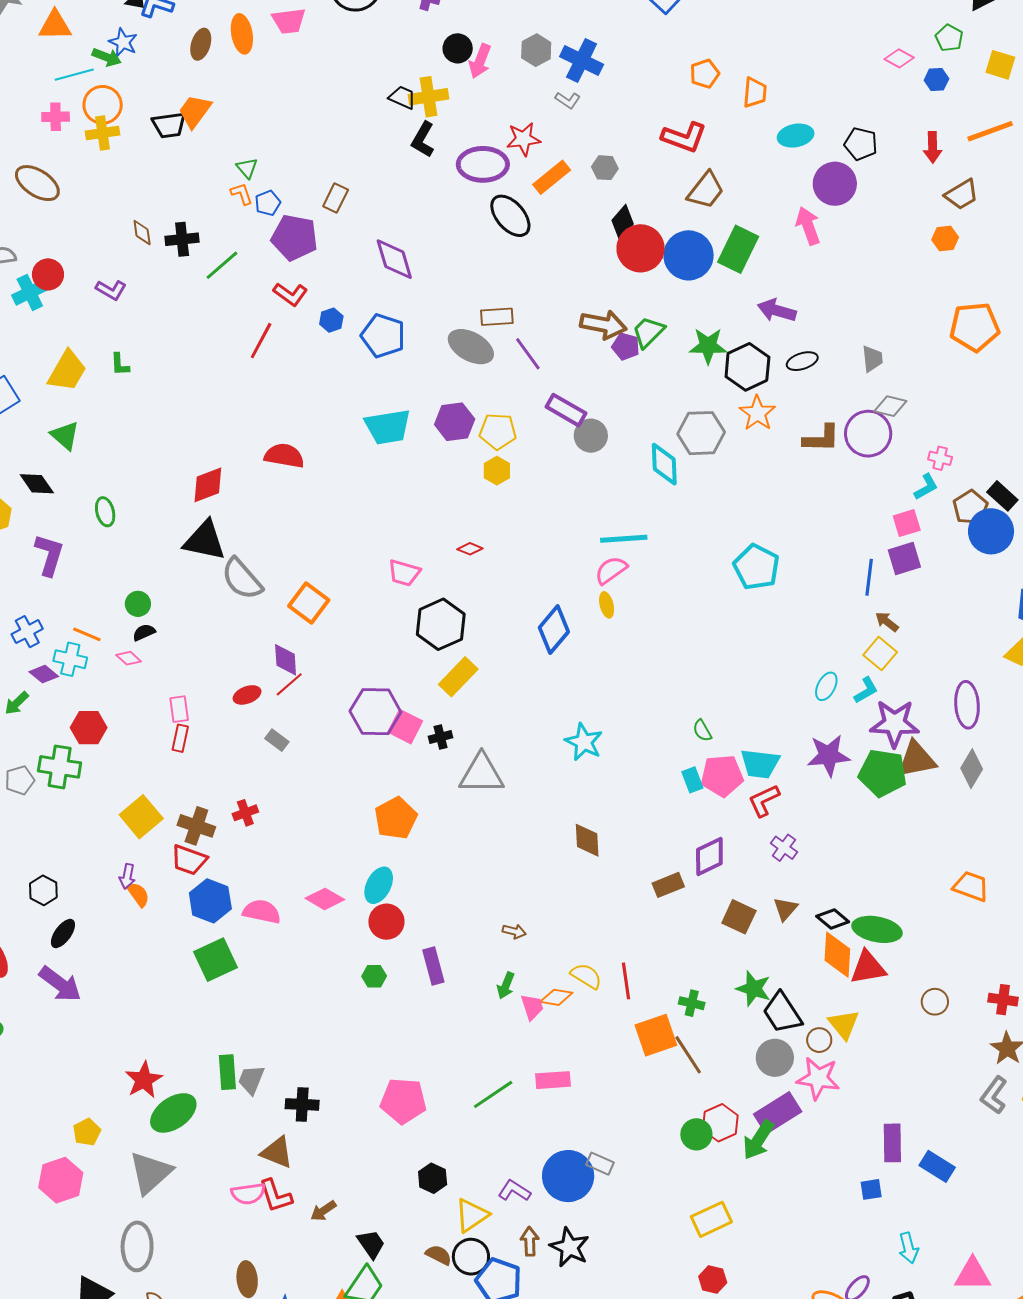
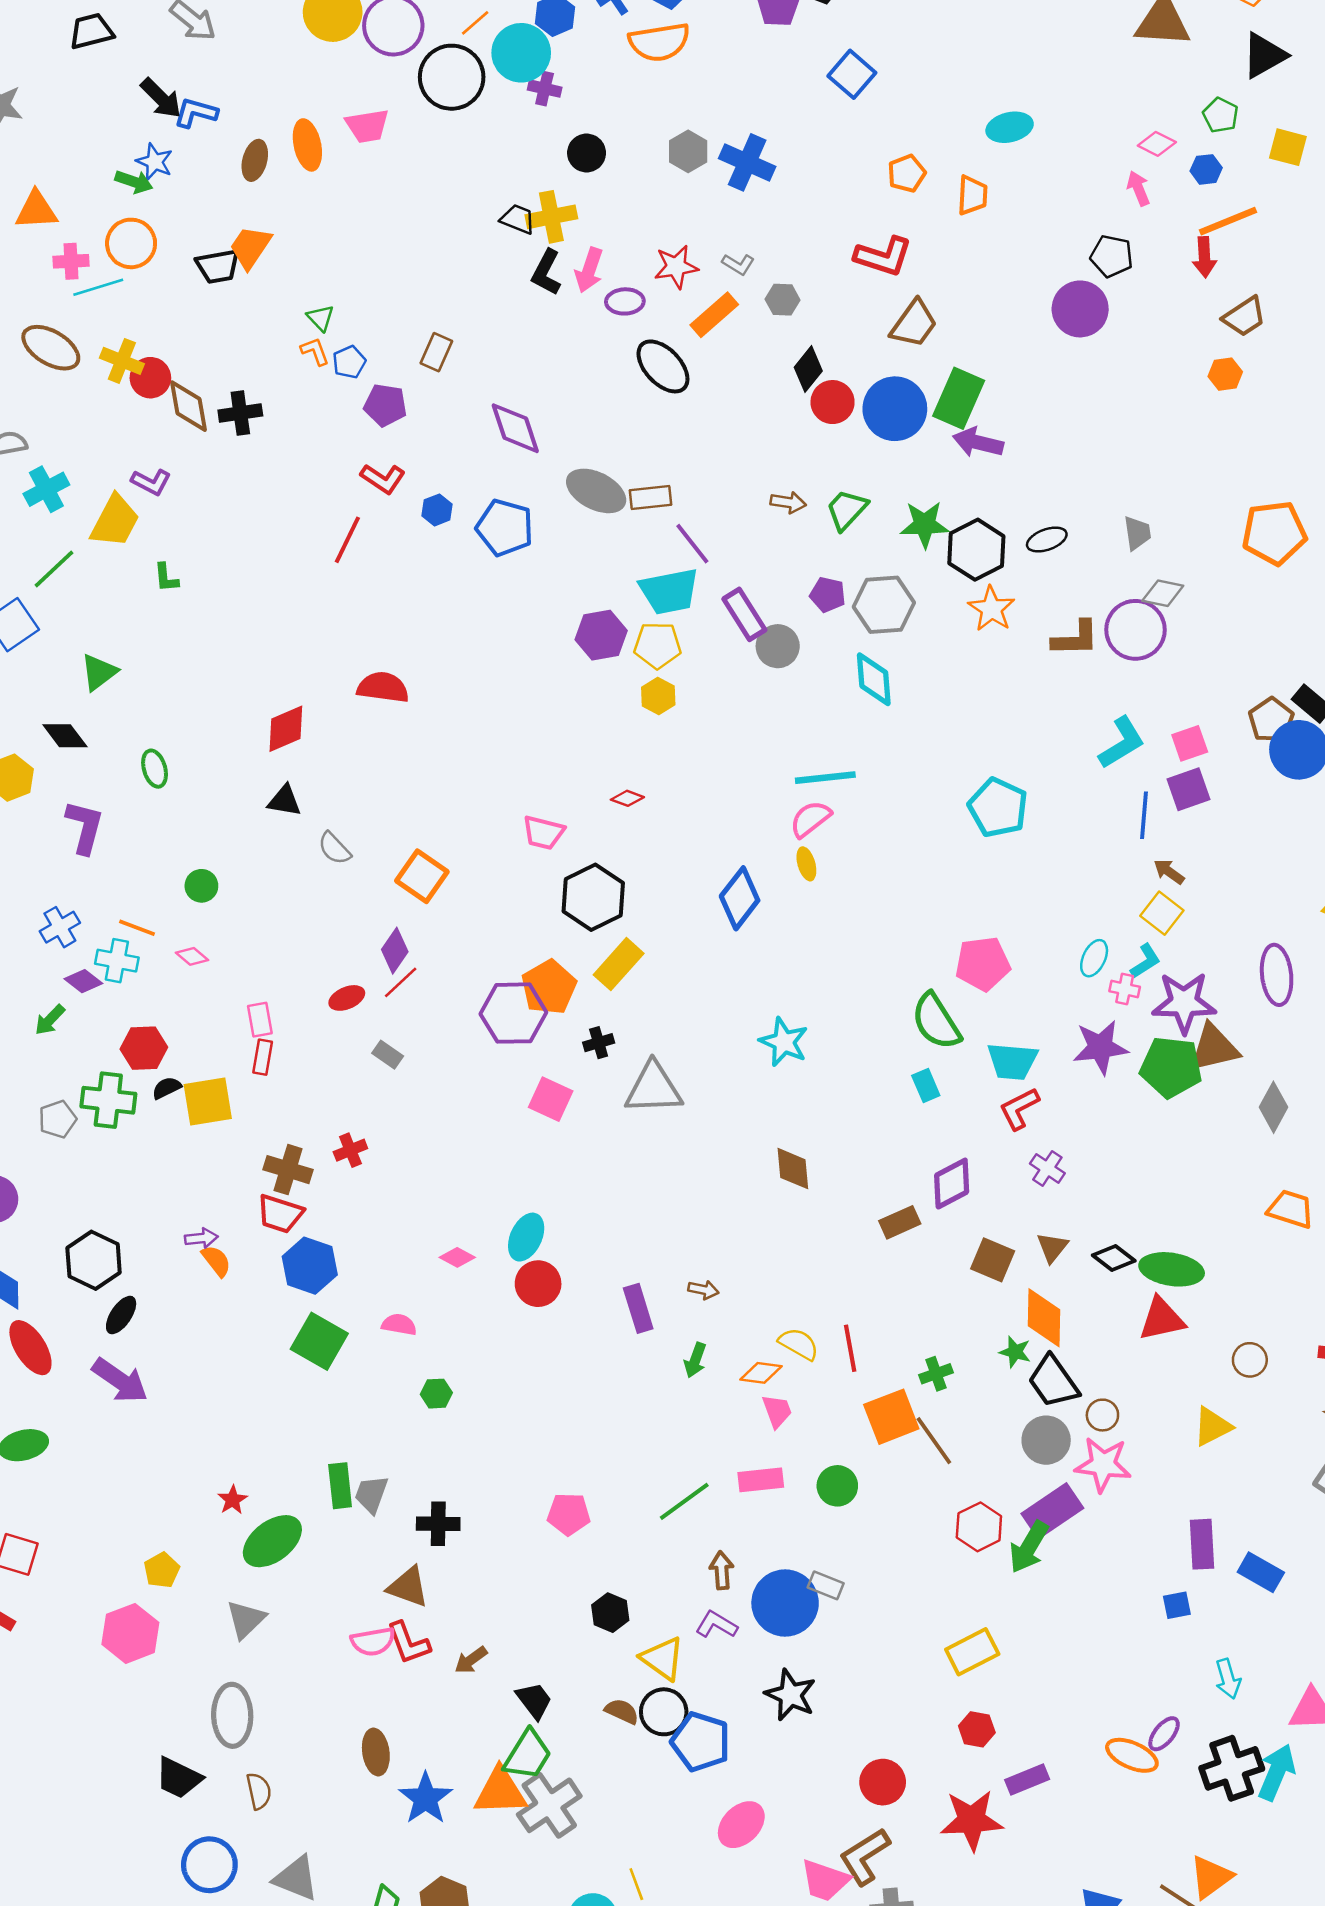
orange triangle: (55, 25) -> (36, 210), moved
pink arrow: (480, 61) -> (589, 270), moved
cyan line: (74, 75) -> (98, 287), moved
gray L-shape: (568, 100) -> (738, 264), moved
orange line: (990, 131) -> (1228, 221), moved
yellow cross: (102, 133) -> (122, 361), moved, turned 32
cyan ellipse: (796, 136) -> (1010, 127), moved
purple ellipse: (483, 164) -> (625, 301), size x0.6
pink arrow: (808, 226) -> (1138, 188), moved, size x0.7
brown diamond: (142, 232) -> (188, 406), size x1.6
purple pentagon: (294, 237) -> (385, 405), size x0.7
red circle: (641, 248) -> (833, 402), size x0.7
green line: (222, 265) -> (54, 569), moved
red circle: (48, 274) -> (150, 378), moved
purple arrow: (777, 310) -> (978, 442), moved
brown arrow: (603, 325) -> (788, 502), size x0.6
orange pentagon: (975, 327) -> (1274, 533), moved
purple pentagon: (626, 346) -> (828, 595), moved
gray ellipse: (471, 347) -> (596, 491), moved
yellow trapezoid: (67, 371) -> (115, 521), moved
purple rectangle: (566, 410) -> (744, 614), turned 30
cyan trapezoid: (388, 427) -> (669, 591), moved
gray hexagon: (701, 433) -> (884, 605), moved
green triangle: (65, 436) -> (99, 672), turned 44
pink cross: (940, 458) -> (1125, 989), moved
cyan L-shape: (926, 487) -> (1122, 743), moved, size x1.5
black triangle: (205, 541) -> (284, 801), size x0.6
gray semicircle: (242, 579) -> (334, 848), size x0.6
black semicircle: (144, 632) -> (167, 1088), moved
purple diamond: (286, 660) -> (395, 951), turned 40
pink square: (405, 727) -> (551, 1099), moved
green semicircle: (702, 731) -> (936, 1021), size x2.0
gray diamond: (972, 769) -> (1273, 1107), moved
pink pentagon: (722, 776) -> (983, 964), moved
yellow square: (141, 817) -> (208, 1102), moved, turned 33
orange pentagon: (396, 818) -> (549, 987), moved
purple arrow: (127, 876) -> (201, 1238), turned -105
black hexagon: (43, 890) -> (94, 1260), size x1.5
pink diamond: (325, 899) -> (457, 1257), size x0.7
pink semicircle: (262, 912) -> (399, 1325), moved, size x0.7
orange diamond: (837, 955) -> (1044, 1318), moved
green square: (216, 960) -> (319, 1341), turned -33
purple rectangle: (433, 966) -> (638, 1308), moved
green hexagon: (374, 976) -> (436, 1394), moved
green star: (754, 989) -> (1015, 1352), size x0.7
green cross: (692, 1003) -> (936, 1374), turned -30
pink trapezoid: (532, 1007) -> (777, 1411), moved
yellow triangle: (844, 1024) -> (1212, 1427), moved, turned 44
red star: (144, 1080) -> (233, 1500), size x0.6
pink pentagon: (403, 1101) -> (569, 1514), size x0.7
green circle: (696, 1134) -> (837, 1486), moved
gray triangle: (150, 1173) -> (246, 1619), size x0.7
yellow triangle: (472, 1215) -> (663, 1659), turned -48
brown arrow: (530, 1241) -> (722, 1570), moved

